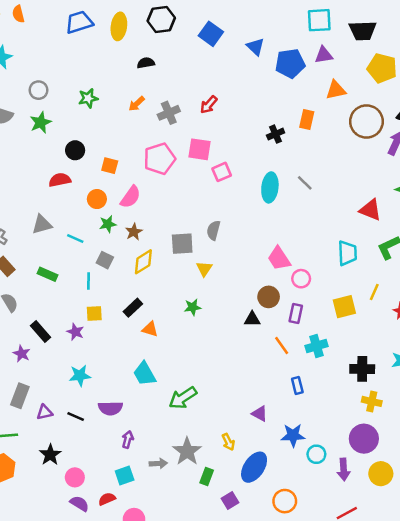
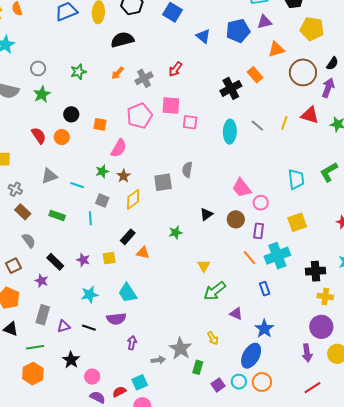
blue triangle: (255, 47) -> (203, 36), moved
black semicircle: (146, 63) -> (122, 40), size x1.6
orange rectangle: (307, 120) -> (255, 75), turned -49
black cross: (276, 134) -> (231, 88), size x1.5
pink square: (222, 172) -> (190, 122), turned 35
red semicircle: (60, 180) -> (39, 136), moved, turned 72
orange circle: (97, 199) -> (62, 137), moved
red triangle: (370, 210) -> (310, 115), moved
yellow triangle: (204, 269) -> (204, 266), moved
yellow line: (374, 292) -> (284, 123), moved
yellow square: (94, 313) -> (109, 258), moved
black triangle: (252, 319) -> (206, 214), moved, turned -32
cyan cross: (316, 346) -> (277, 256), size x1.4
cyan trapezoid: (144, 374) -> (128, 293), moved
green arrow: (183, 398) -> (215, 291), moved
blue star: (293, 435) -> (264, 329), turned -30
cyan circle: (316, 454) -> (239, 382), moved
blue ellipse: (254, 467) -> (251, 356), moved
cyan square: (125, 476) -> (140, 382), moved

